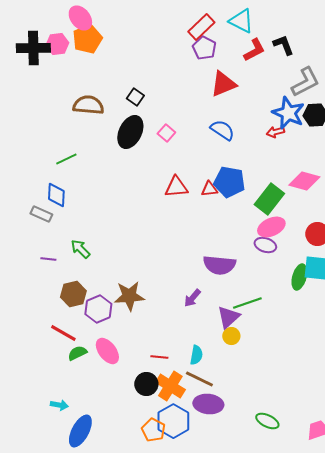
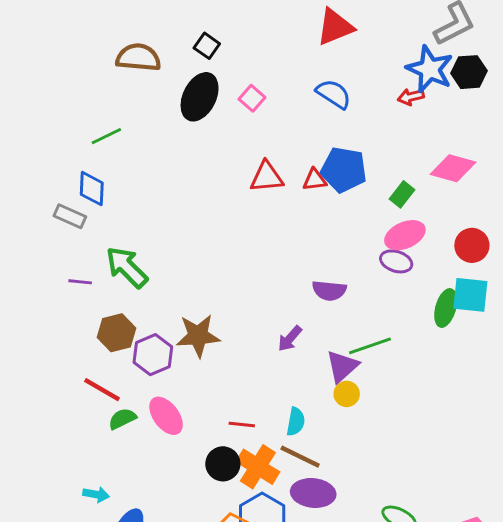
green rectangle: (269, 199) -> (402, 194), size x0.6
green arrow: (80, 249) -> (127, 267), size x1.5
purple semicircle: (219, 265) -> (329, 291), size x0.7

